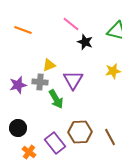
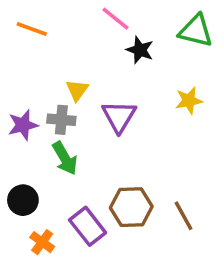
yellow triangle: (49, 65) -> (77, 90), turned -32
green arrow: (56, 99) -> (65, 158), moved

